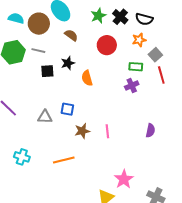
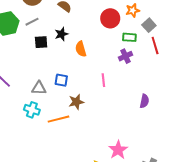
red circle: (107, 45) -> (110, 18), moved
gray line: (38, 51) -> (32, 22), turned -40
pink line: (107, 131) -> (103, 80), moved
cyan cross: (22, 157) -> (32, 110), moved
orange line: (64, 160) -> (58, 119), moved

